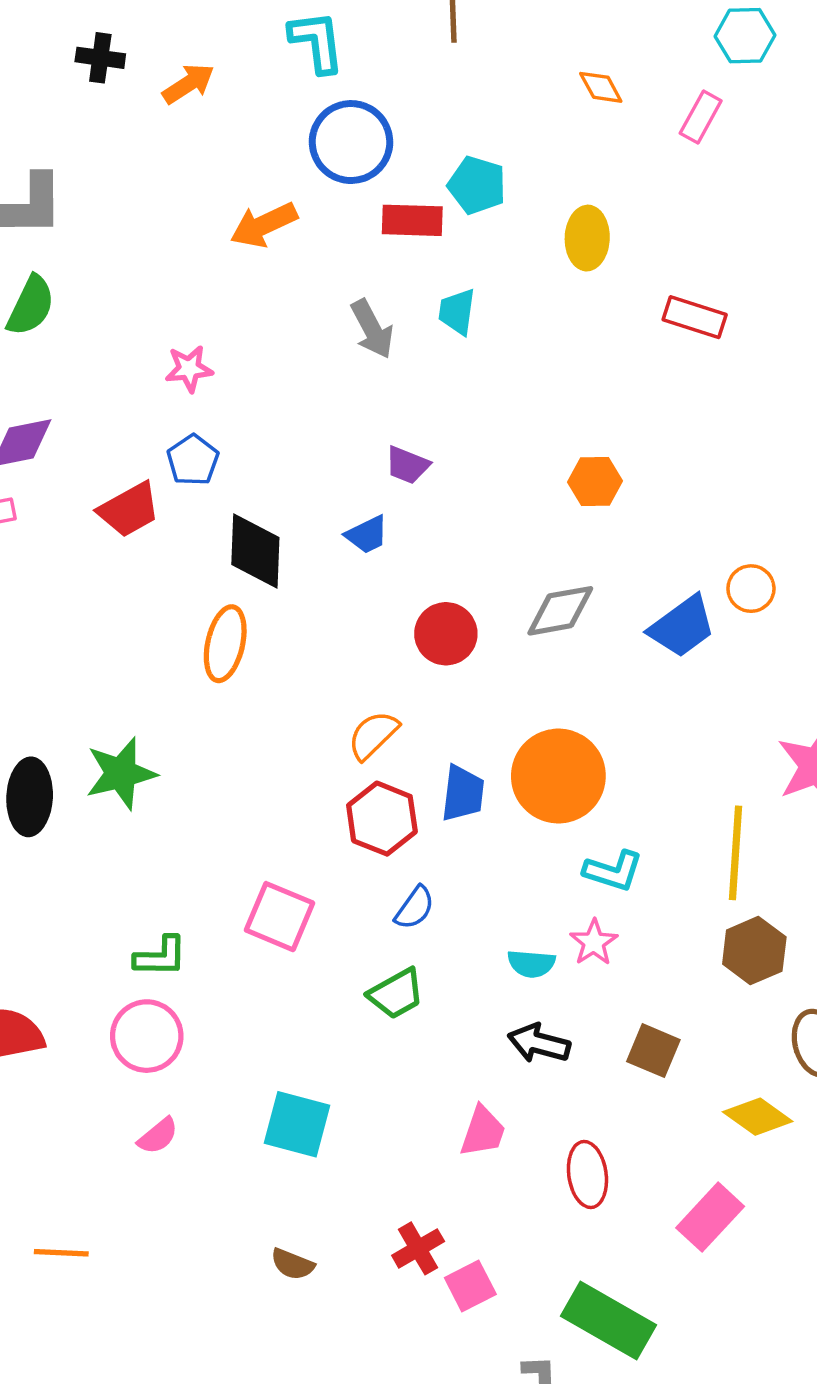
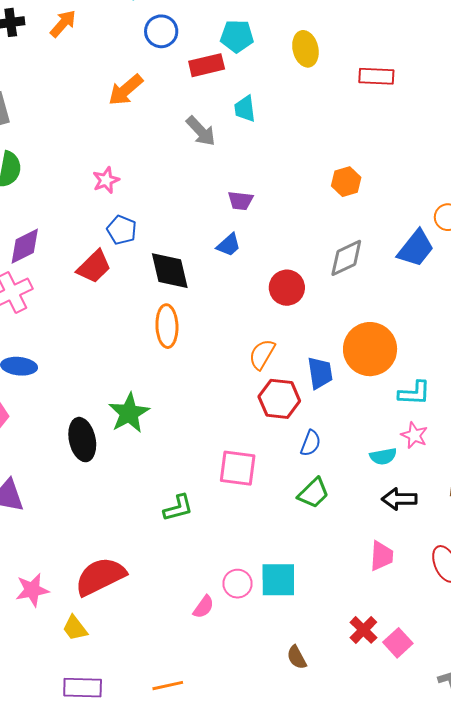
blue circle: (351, 142) -> (161, 31), size x0.7
pink circle: (147, 1036) -> (237, 584), moved, size x0.7
brown semicircle: (292, 1264) -> (297, 657), turned 55

